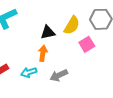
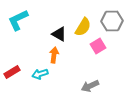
black triangle: (48, 32) -> (59, 34), turned 42
gray arrow: (59, 75) -> (90, 86), moved

